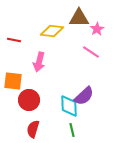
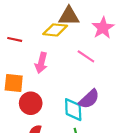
brown triangle: (79, 18) -> (69, 16), moved
pink star: (97, 29) -> (103, 28), size x1.5
pink line: (91, 52) -> (86, 56), moved

